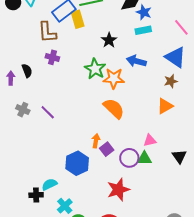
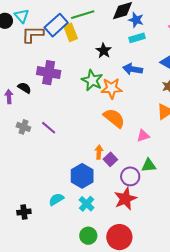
brown L-shape: (47, 32) -> (33, 34), moved, turned 100
purple cross: (52, 57) -> (49, 73), size x1.6
black semicircle: (27, 71) -> (24, 88), turned -32
pink triangle: (150, 141) -> (143, 136), moved
purple circle: (129, 158) -> (130, 176), moved
black cross: (36, 195) -> (24, 212), moved
cyan cross: (65, 206) -> (87, 204), moved

